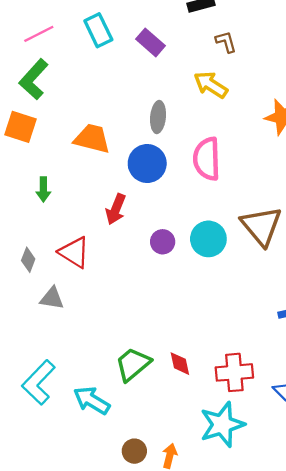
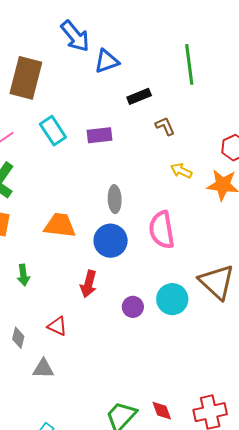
purple rectangle: (150, 42) -> (100, 135), turned -40
yellow arrow: (211, 85) -> (181, 171), moved, size x0.7
red triangle: (74, 252) -> (57, 326), size x0.7

